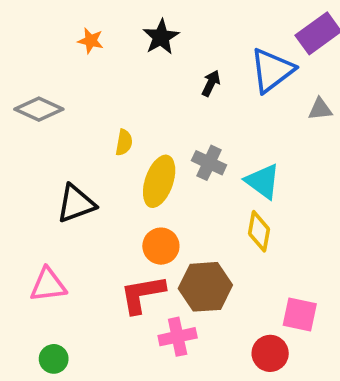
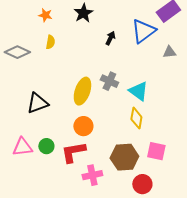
yellow semicircle: (124, 142) -> (50, 42), moved
brown hexagon: (205, 287) -> (124, 157), moved
pink square: (300, 315) -> (156, 151), moved
green circle: (54, 359) -> (46, 146), moved

